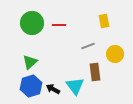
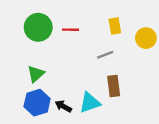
yellow rectangle: (104, 21) -> (115, 26), moved
yellow circle: (115, 54) -> (146, 38), moved
cyan triangle: (75, 86) -> (90, 103), turned 48

